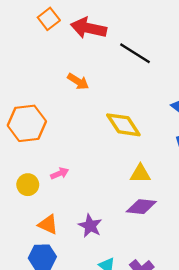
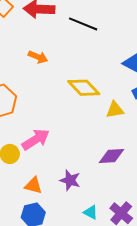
pink arrow: (60, 173) -> (36, 139), size x1.8
yellow triangle: (140, 174) -> (115, 110), moved

